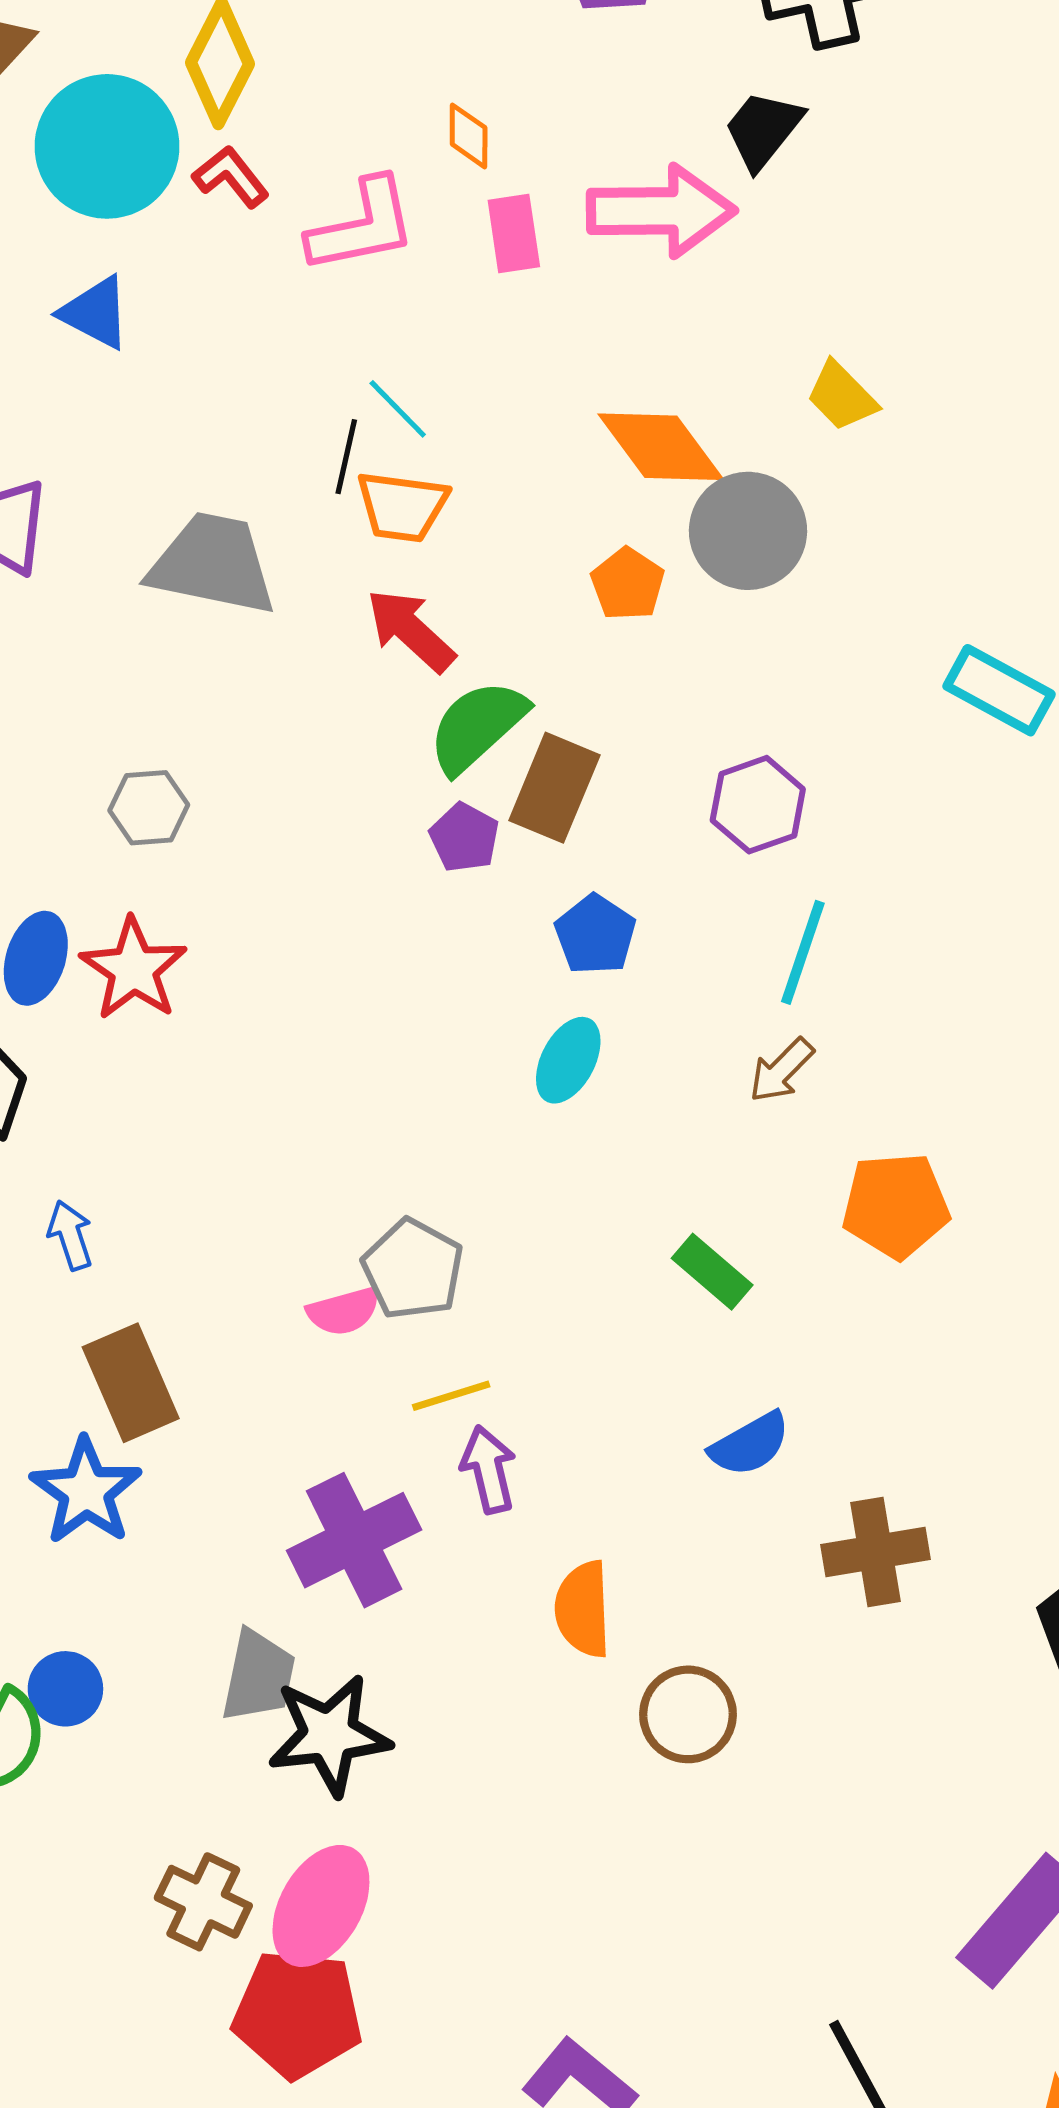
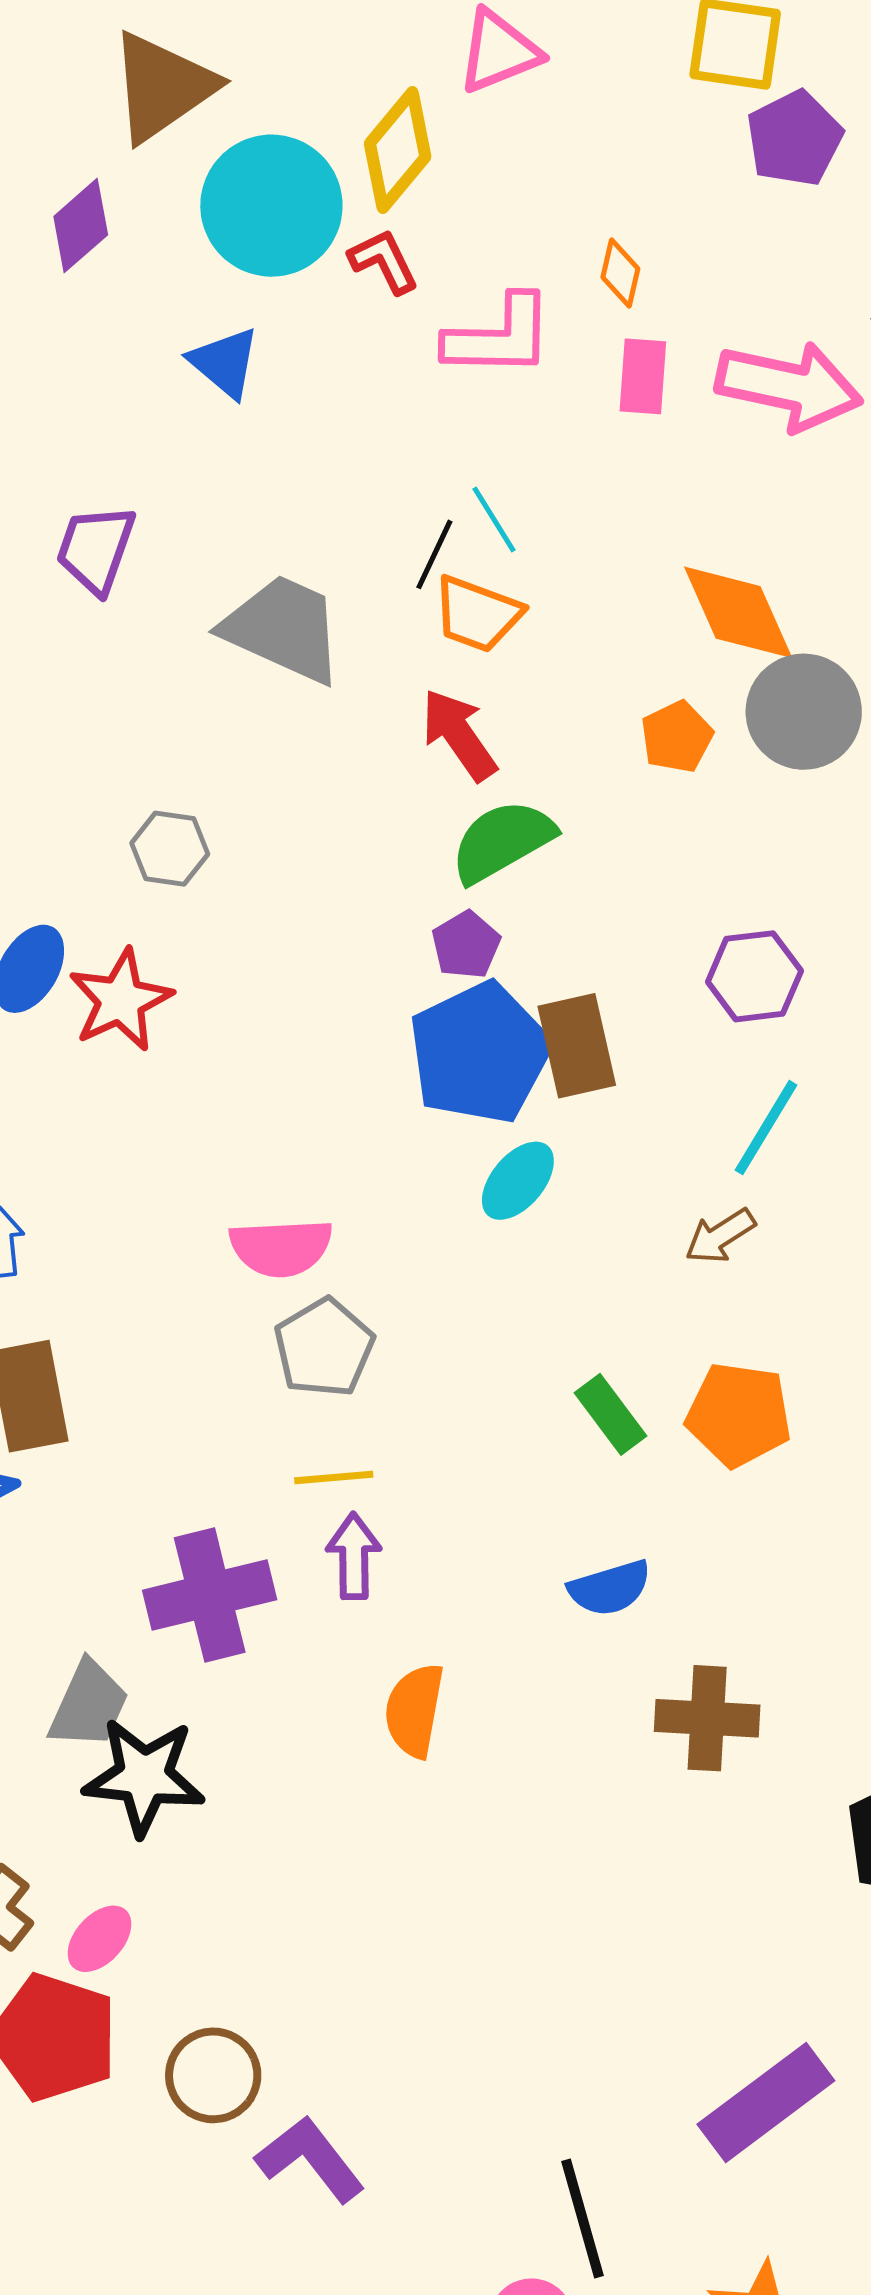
brown rectangle: (554, 788) -> (577, 1046), moved, turned -48
blue pentagon: (595, 935) -> (480, 1053), moved, size x1.8
orange pentagon: (896, 1205) -> (739, 1415), moved
pink semicircle: (344, 1311) -> (281, 1248), moved, size x1.4
brown circle: (688, 1714) -> (213, 2075), moved
pink ellipse: (321, 1906) -> (99, 1939), size x0.6

